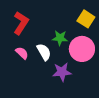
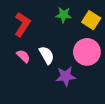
green star: (60, 38) -> (64, 15), moved

